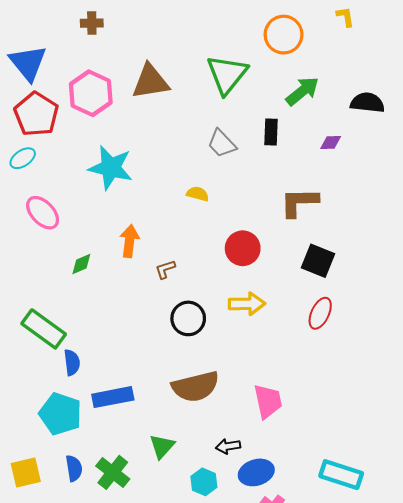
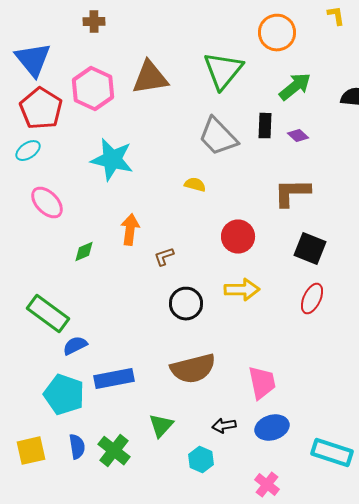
purple diamond: (331, 142) -> (298, 136), moved, turned 45
gray trapezoid: (222, 144) -> (218, 137), size x1.4
blue semicircle: (72, 362) -> (75, 346), turned -110
blue ellipse: (256, 472) -> (272, 428), moved

